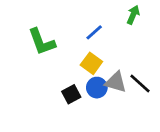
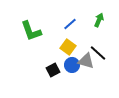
green arrow: (133, 15) -> (99, 20), moved
black line: (140, 83) -> (98, 53), moved

